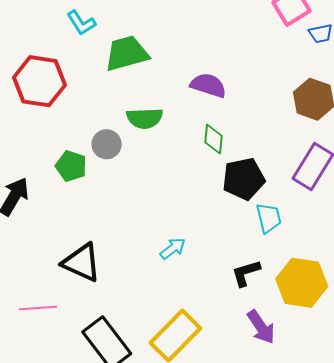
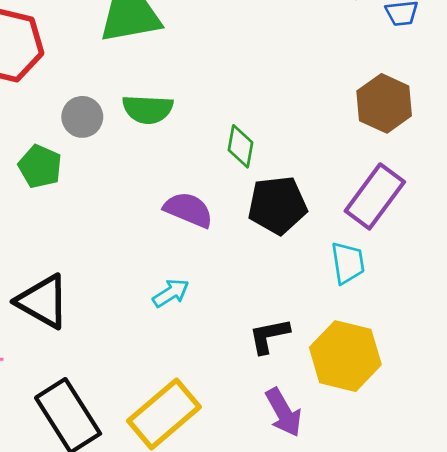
purple semicircle: (208, 85) -> (188, 210), moved
gray circle: (107, 144) -> (82, 117), moved
cyan trapezoid: (269, 218) -> (348, 263), moved

